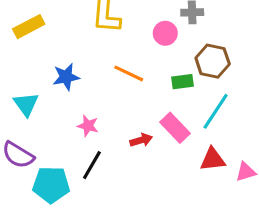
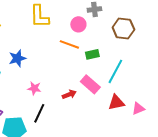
brown hexagon: (213, 61) -> (123, 28), moved
orange line: (129, 73) -> (69, 44), moved

